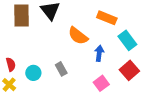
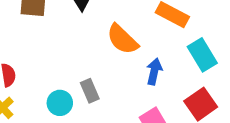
cyan circle: (33, 73) -> (60, 103), moved

